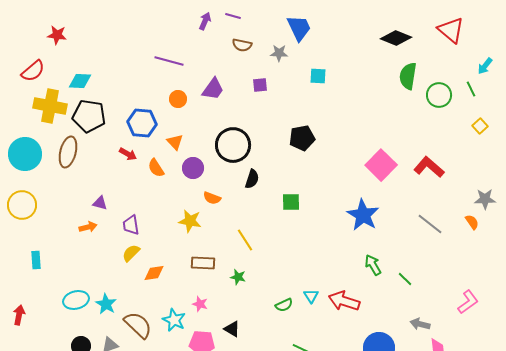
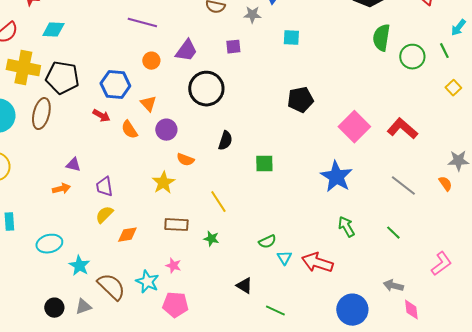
cyan diamond: (80, 81) -> (53, 30), moved
black pentagon: (302, 138) -> (300, 100), moved
black circle: (233, 145) -> (206, 89), moved
yellow star: (190, 221) -> (163, 183), turned 30
green line: (405, 279) -> (393, 233), moved
cyan ellipse: (76, 300) -> (49, 244), moved
green semicircle: (284, 305) -> (267, 242), moved
black triangle: (232, 329) -> (244, 286), moved

